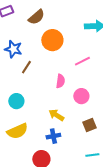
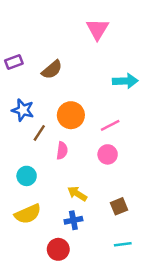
orange circle: (52, 40) -> (71, 115), moved
pink semicircle: (60, 81) -> (62, 151), moved
pink circle: (81, 96) -> (108, 154), moved

